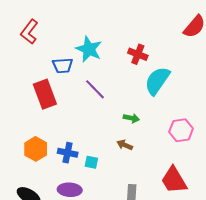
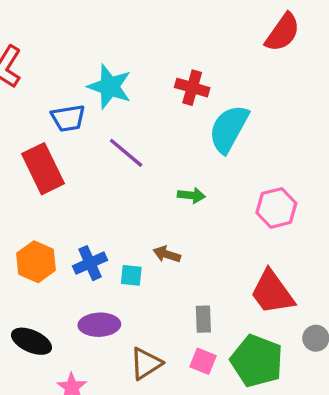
brown arrow: (125, 145) -> (167, 254), moved
blue cross: (68, 153) -> (90, 263), turned -30

